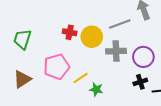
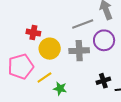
yellow circle: (92, 37) -> (50, 49), moved
purple circle: (143, 57) -> (104, 40), moved

